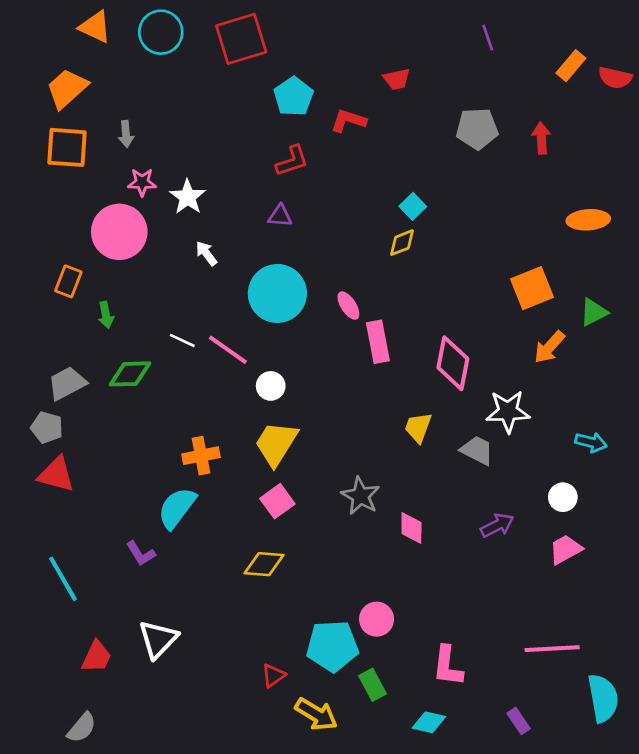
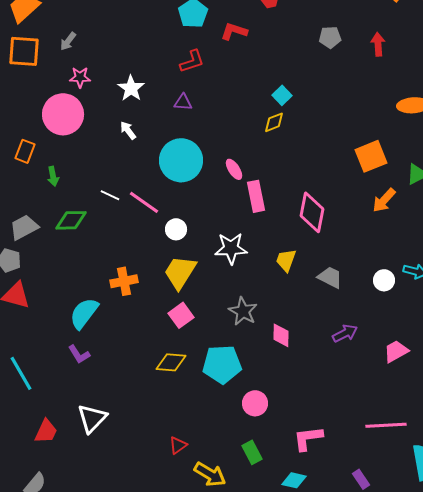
gray pentagon: (477, 129) -> (330, 37), size x0.7
gray arrow: (126, 134) -> (68, 41), turned 42
white star: (188, 197) -> (131, 88), moved
white star: (508, 411) -> (231, 248), moved
white circle: (563, 497) -> (384, 280), moved
cyan semicircle: (177, 508) -> (84, 313), moved
cyan pentagon: (332, 646) -> (222, 364), moved
pink L-shape: (448, 666) -> (308, 438), turned 76

